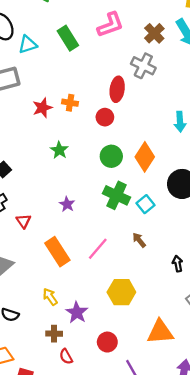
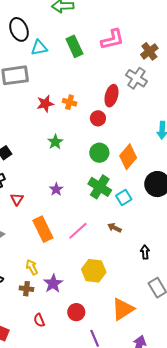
brown arrow: (139, 240) -> (114, 228), turned -32
orange triangle: (160, 332) -> (123, 309), turned -35
brown cross: (54, 334) -> (26, 289), moved

